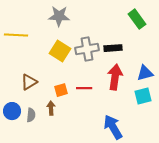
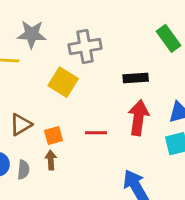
gray star: (59, 16) -> (32, 34), moved
gray cross: (87, 49) -> (85, 47), moved
orange square: (61, 90) -> (54, 136), moved

